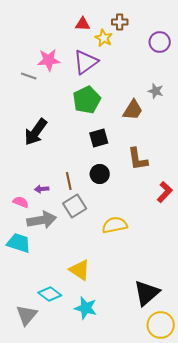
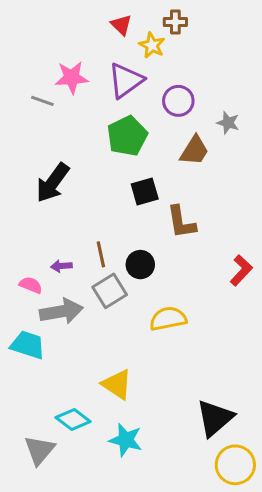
red triangle: (83, 24) -> (121, 25), turned 42
purple circle: (160, 42) -> (178, 101), moved
brown L-shape: (138, 159) -> (181, 222), moved
black circle: (100, 174) -> (140, 265), moved

